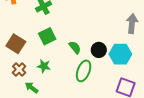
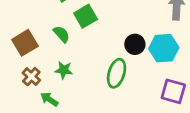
green square: (47, 36) -> (86, 16), moved
brown square: (16, 44) -> (25, 43), turned 30
green semicircle: (75, 47) -> (62, 34), moved

